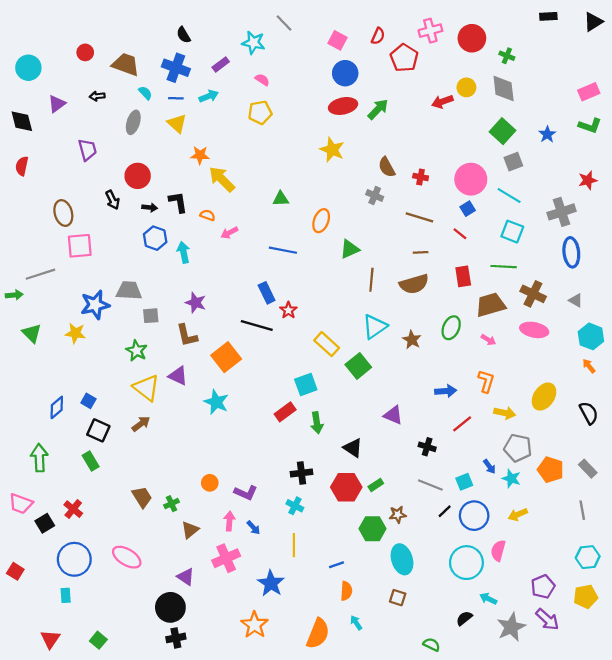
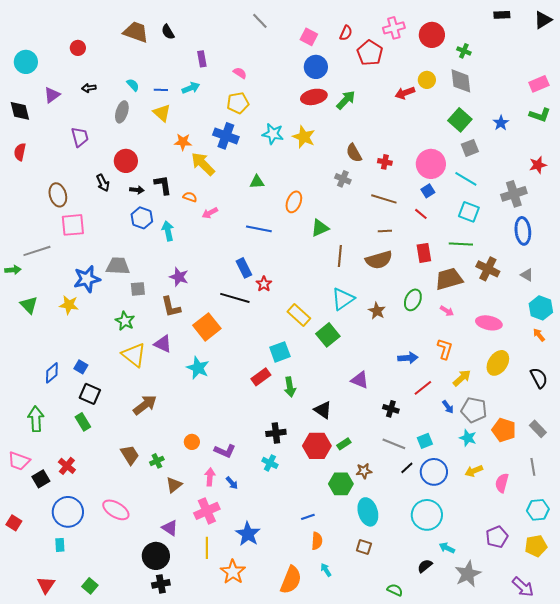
cyan star: (253, 43) -> (273, 134), moved
brown trapezoid: (126, 64) -> (136, 32), moved
purple rectangle: (221, 64) -> (202, 59), turned -63
blue cross: (176, 68) -> (226, 136), moved
pink ellipse: (534, 330) -> (489, 323), moved
yellow arrow: (505, 413) -> (462, 378), turned -54
brown arrow: (141, 424) -> (145, 405), moved, size x1.4
blue arrow: (489, 466) -> (448, 407), moved
yellow line: (294, 545) -> (207, 548), moved
pink semicircle: (498, 551) -> (502, 483), moved
purple arrow: (547, 619) -> (523, 587), moved

